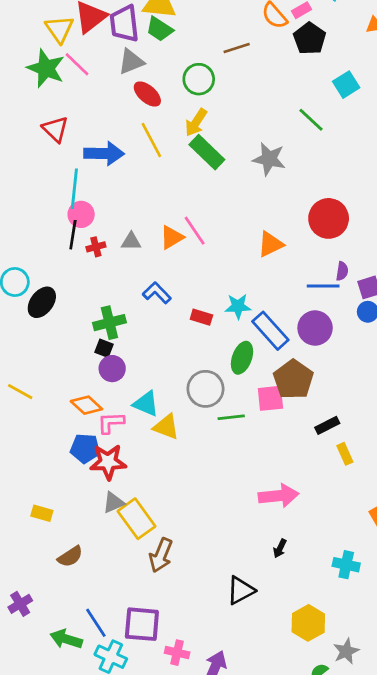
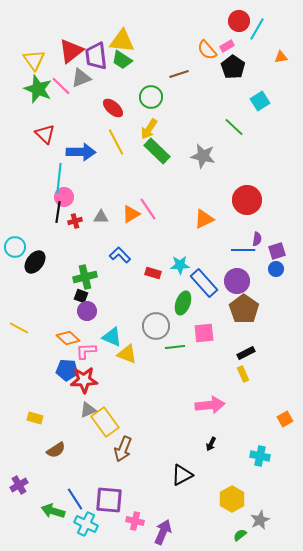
yellow triangle: (59, 29) -> (34, 60), moved
gray triangle: (131, 62) -> (81, 78), moved
brown pentagon: (293, 379) -> (244, 309), moved
yellow rectangle: (345, 454) -> (243, 374), moved

